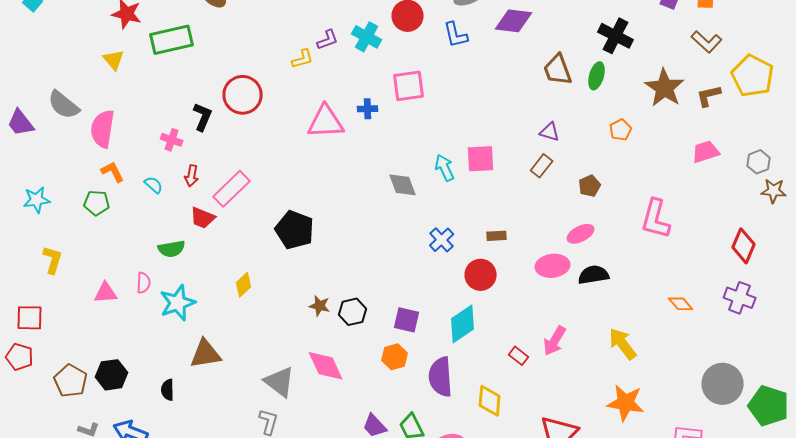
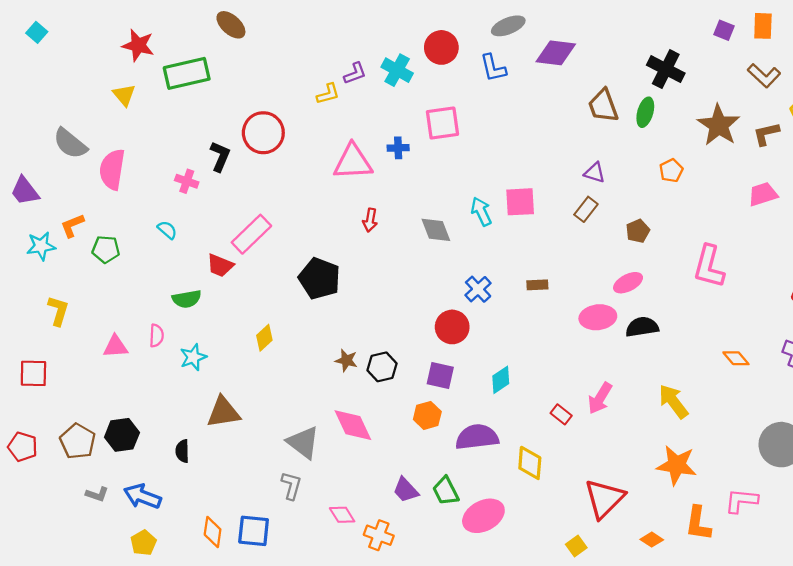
purple trapezoid: (21, 123) -> (25, 191), moved
orange L-shape: (113, 172) -> (72, 226), moved, turned -85
red arrow: (192, 176) -> (370, 220), moved
red circle: (481, 275) -> (452, 327), moved
cyan star: (178, 303) -> (193, 357), size x0.7
cyan diamond: (463, 324) -> (501, 380), size x0.7
red pentagon: (20, 357) -> (23, 447), moved
purple semicircle: (441, 377) -> (477, 437), turned 87

